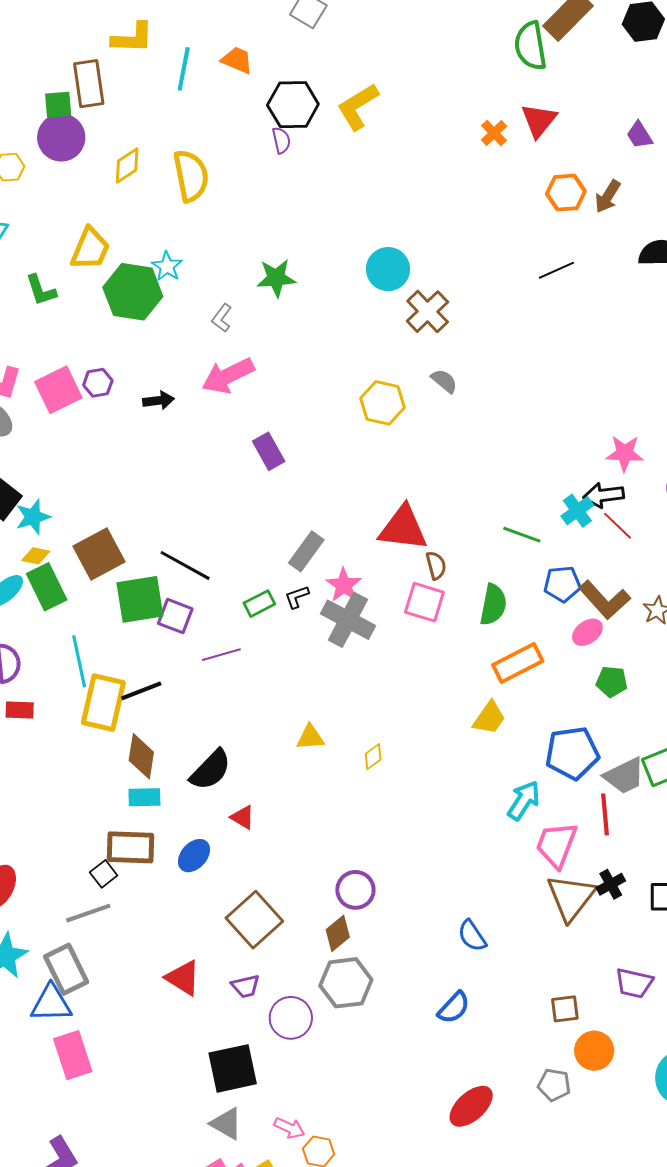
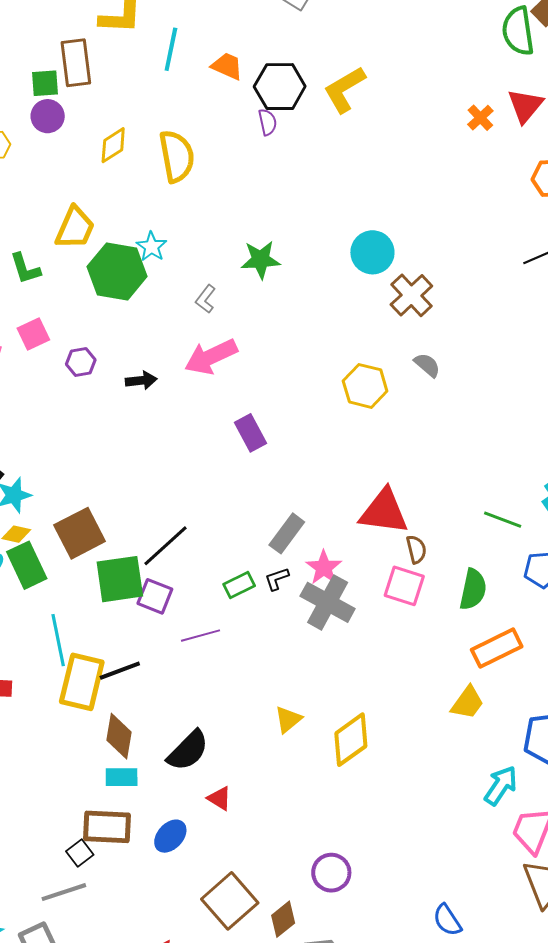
orange trapezoid: (237, 60) -> (227, 66), moved
purple circle: (61, 137) -> (48, 116), size x0.7
pink square: (58, 390) -> (33, 334), moved, size x0.7
black line: (185, 565) -> (165, 546), turned -72
yellow triangle: (310, 737) -> (288, 719), turned -36
yellow diamond: (373, 757) -> (351, 740), size x2.0
brown diamond: (338, 933) -> (283, 919), moved

